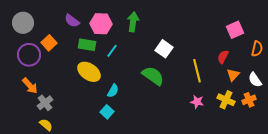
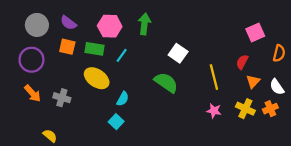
purple semicircle: (72, 21) -> (68, 23), moved
gray circle: (23, 23) -> (37, 25), moved
orange square: (49, 43) -> (67, 47), moved, turned -35
gray cross: (45, 103) -> (62, 98), moved, turned -35

